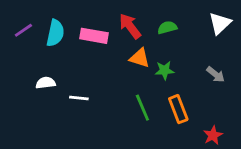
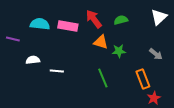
purple line: (23, 30) -> (13, 39), moved, turned 48
cyan semicircle: (55, 33) -> (40, 24), turned -96
orange rectangle: (178, 109) -> (143, 79), moved

